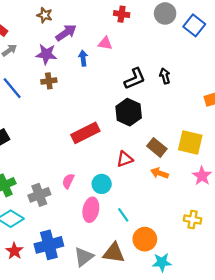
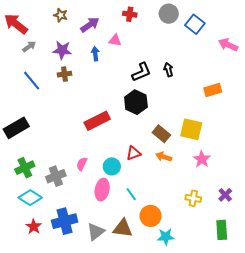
purple arrow: (66, 33) -> (90, 25), moved
red triangle: (125, 159) -> (134, 153), moved

